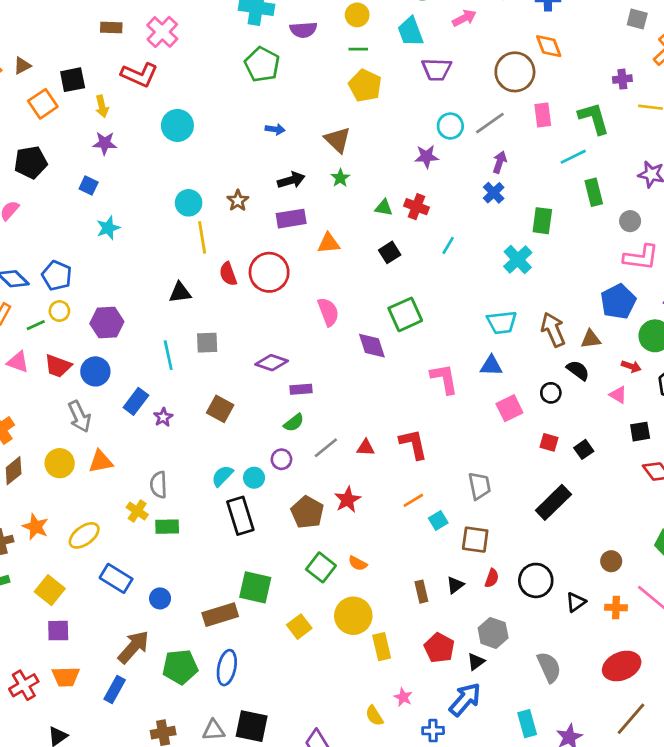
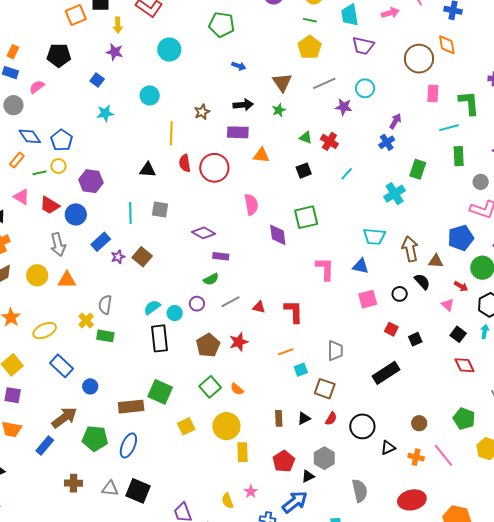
green pentagon: (262, 64) -> (222, 25), moved, turned -30
gray line: (490, 123) -> (324, 83), moved
cyan circle: (189, 203) -> (150, 95), moved
brown square: (220, 409) -> (142, 257), moved
black square: (640, 432) -> (458, 334), turned 35

